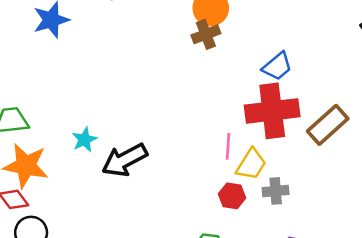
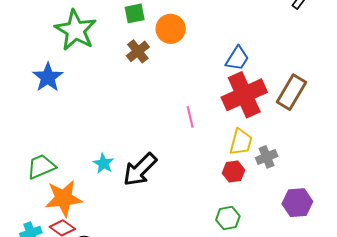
brown cross: (206, 34) -> (138, 51), moved
pink line: (228, 146) -> (190, 117), moved

